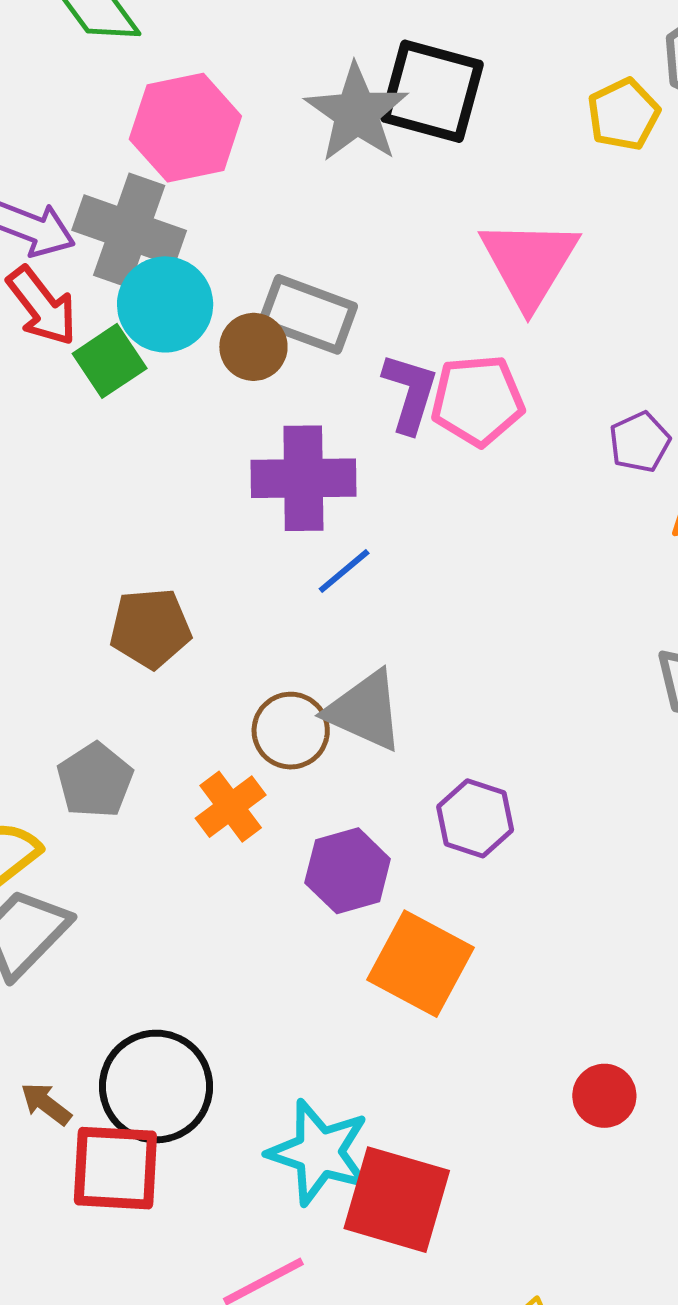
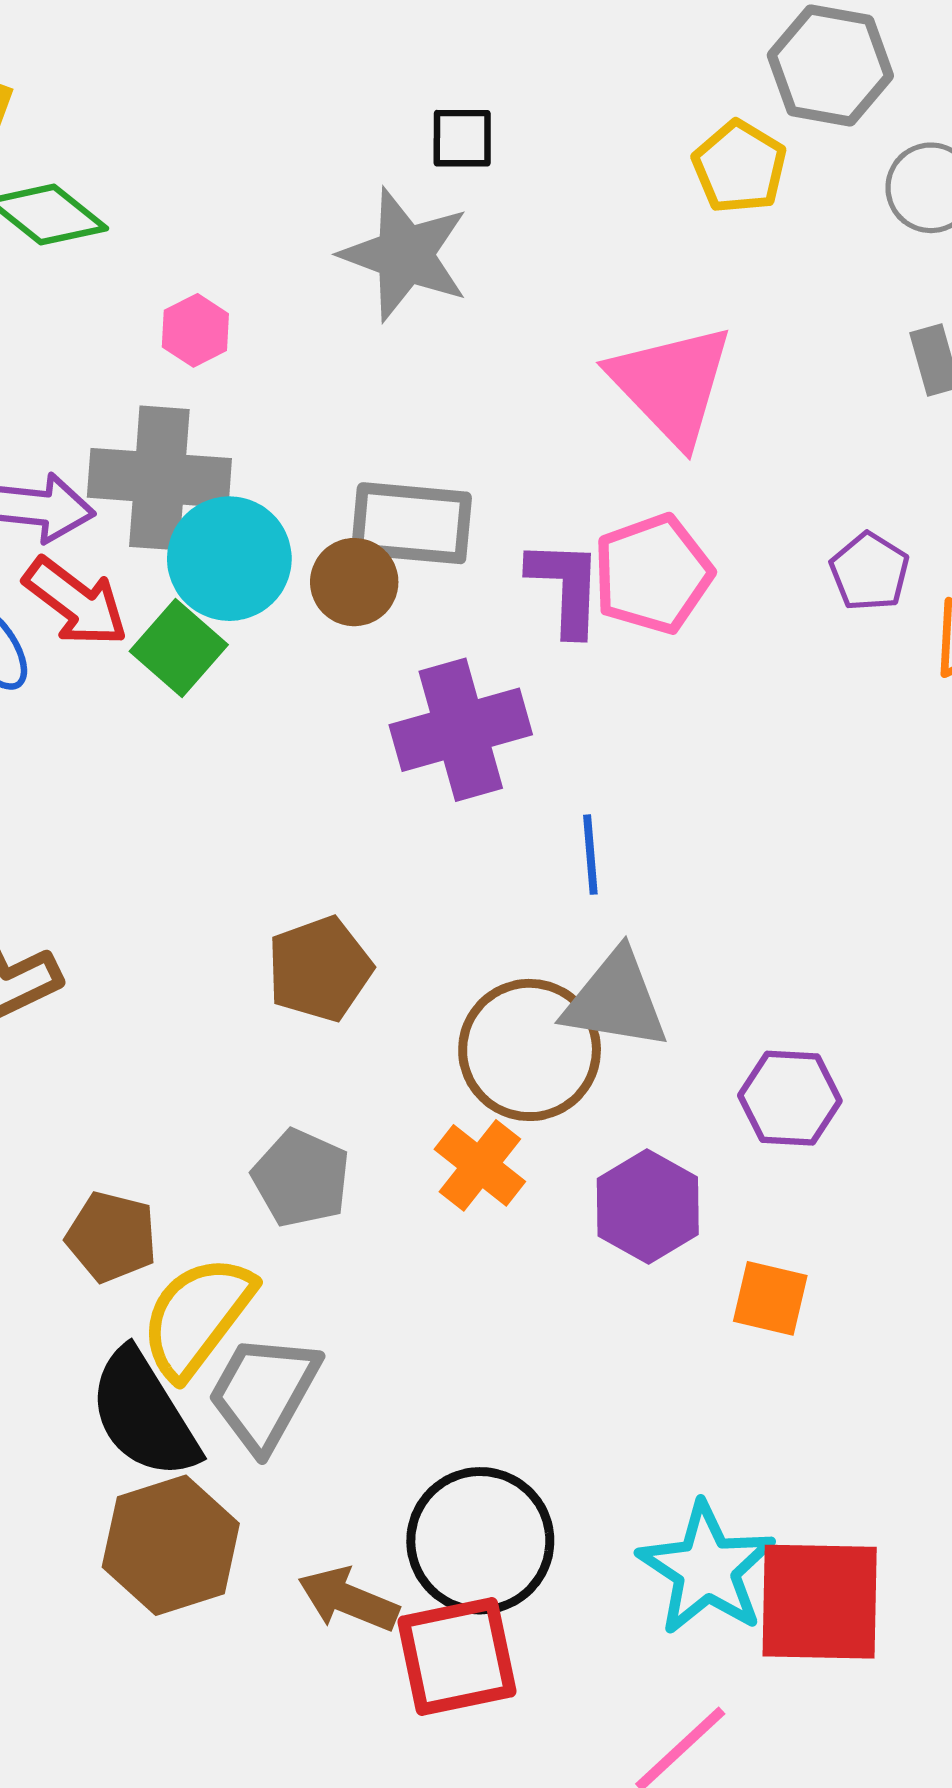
black square: (432, 91) -> (462, 138), moved, size x0.5
pink hexagon: (185, 128) -> (195, 330), size x0.5
blue line: (344, 571) -> (590, 855), moved, turned -40
brown circle: (291, 731) -> (530, 1050), size x1.4
orange square: (420, 964) -> (770, 1298), size x0.6
brown arrow: (46, 1104) -> (348, 1599), size x1.4
cyan star: (319, 1152) -> (707, 1569), turned 30

